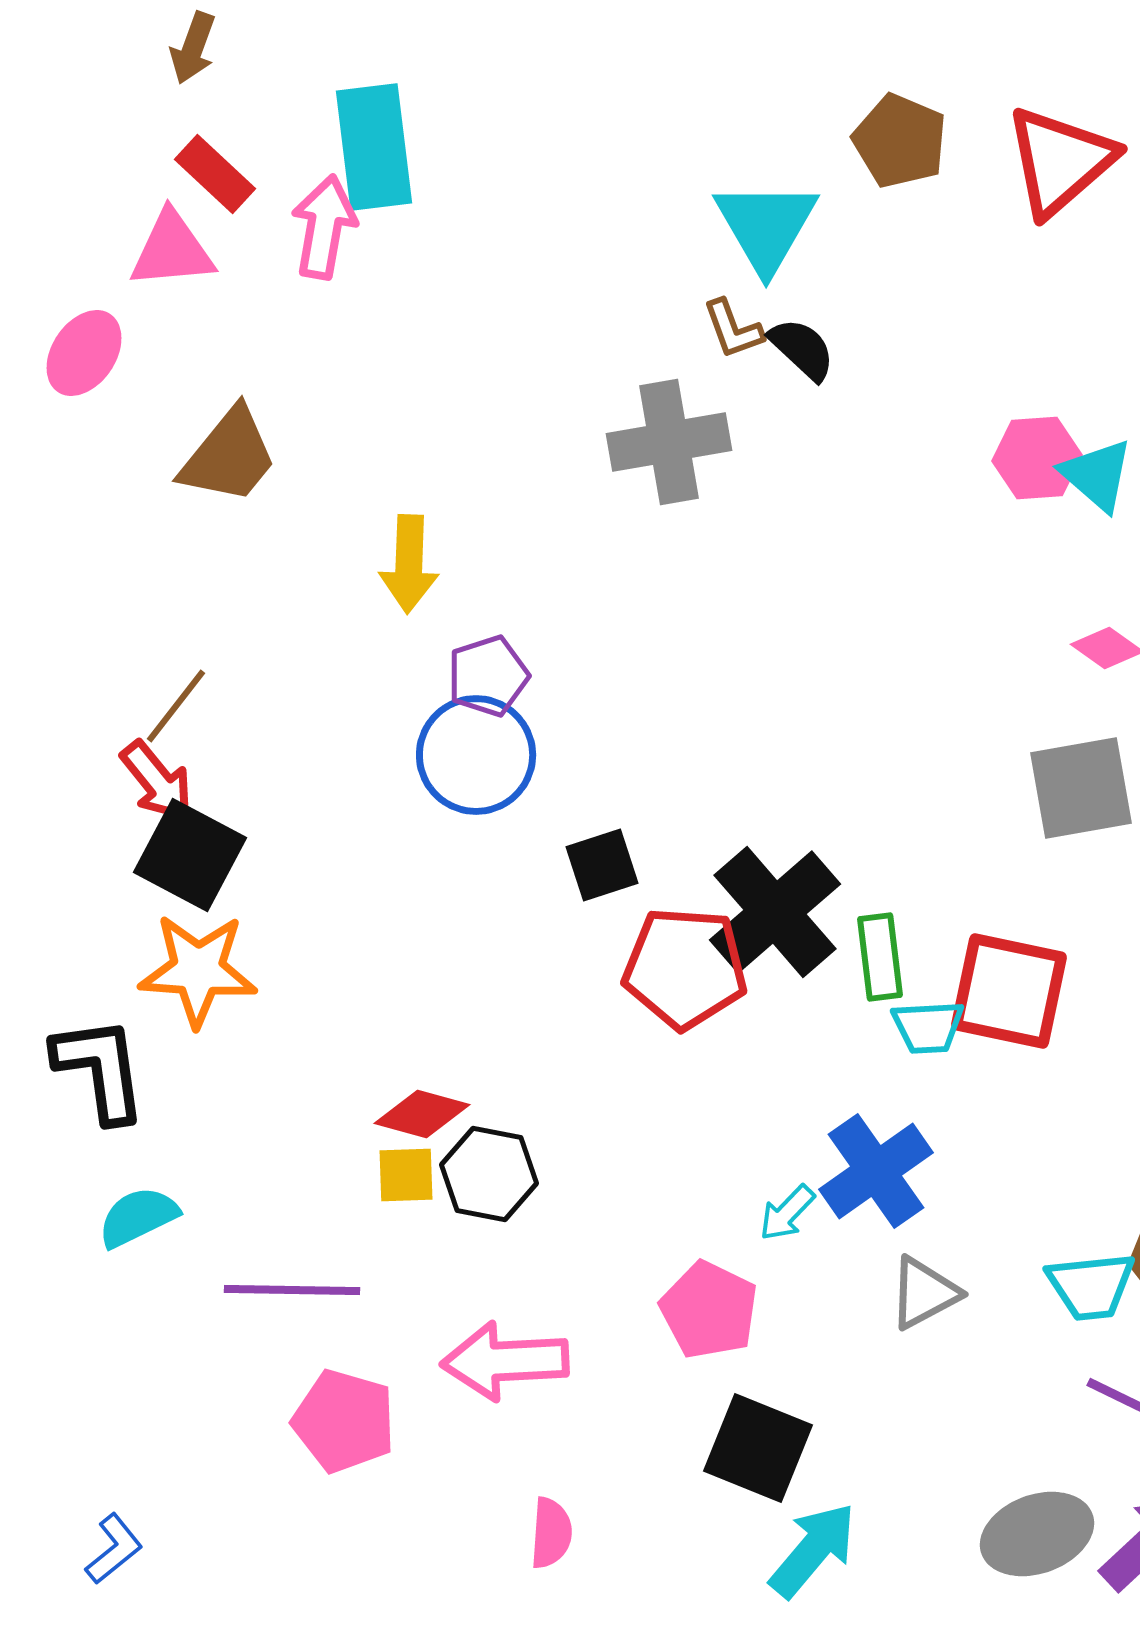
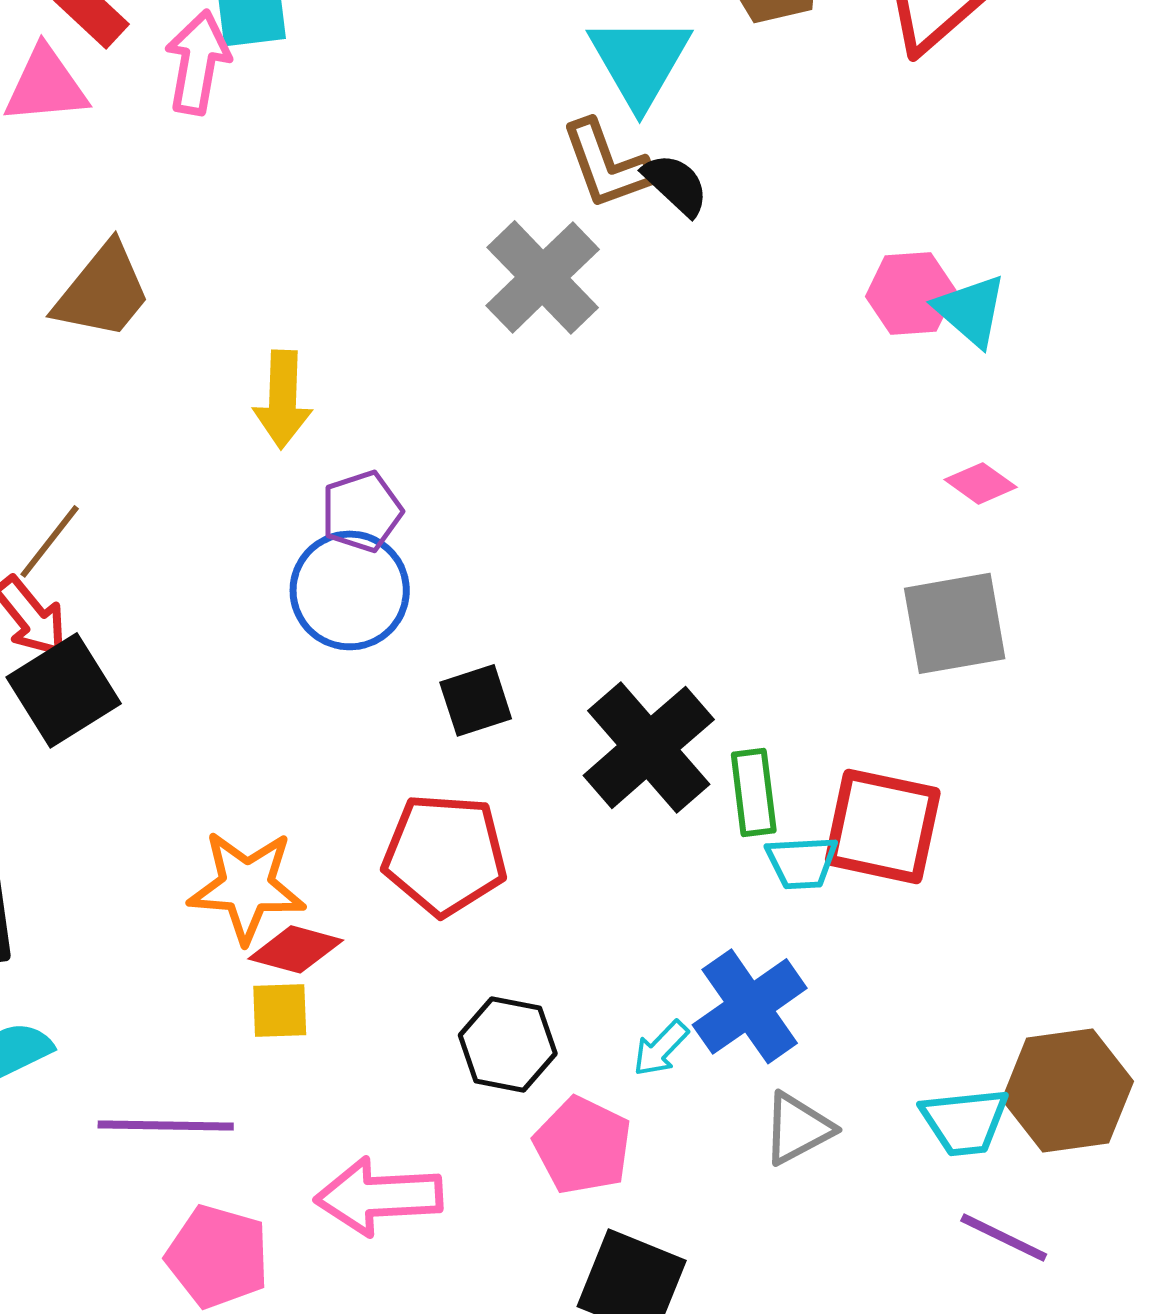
brown L-shape: (733, 329) -> (607, 164), size x1.5
gray cross: (669, 442) -> (543, 277), turned -34
black square: (190, 855) -> (64, 690), turned 30
red pentagon: (685, 968) -> (445, 854), moved
orange star: (198, 970) -> (247, 886), moved
black hexagon: (489, 1174) -> (508, 1044), moved

